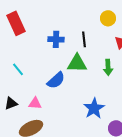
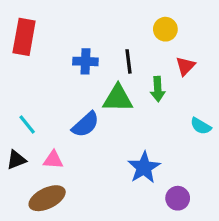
red rectangle: (16, 23) -> (24, 37), turned 35
green arrow: (108, 67) -> (158, 89), moved
cyan line: (18, 69) -> (27, 124), moved

